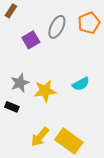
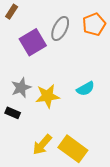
purple square: (31, 40) -> (33, 42), size x1.4

